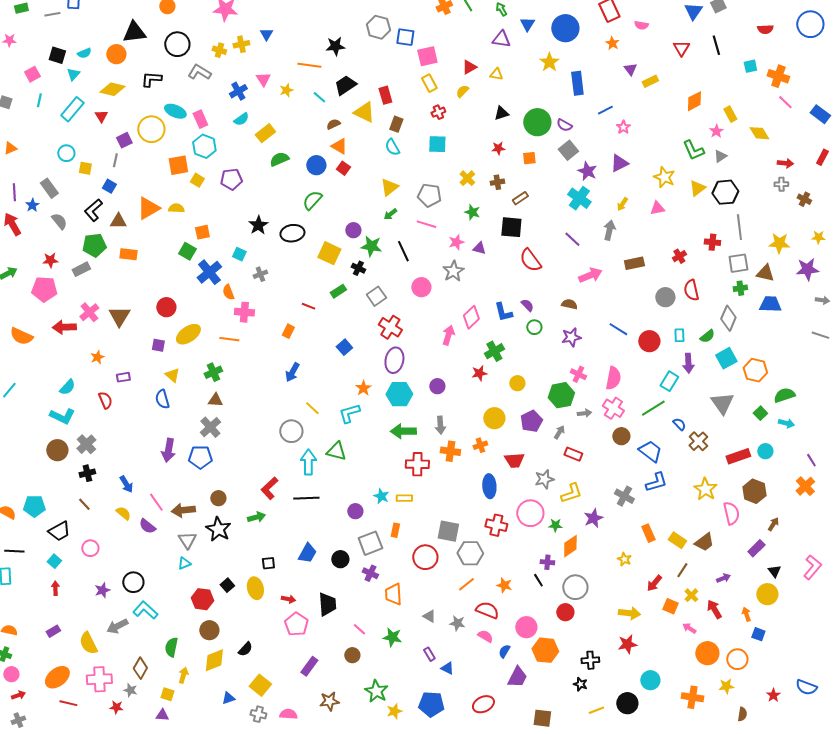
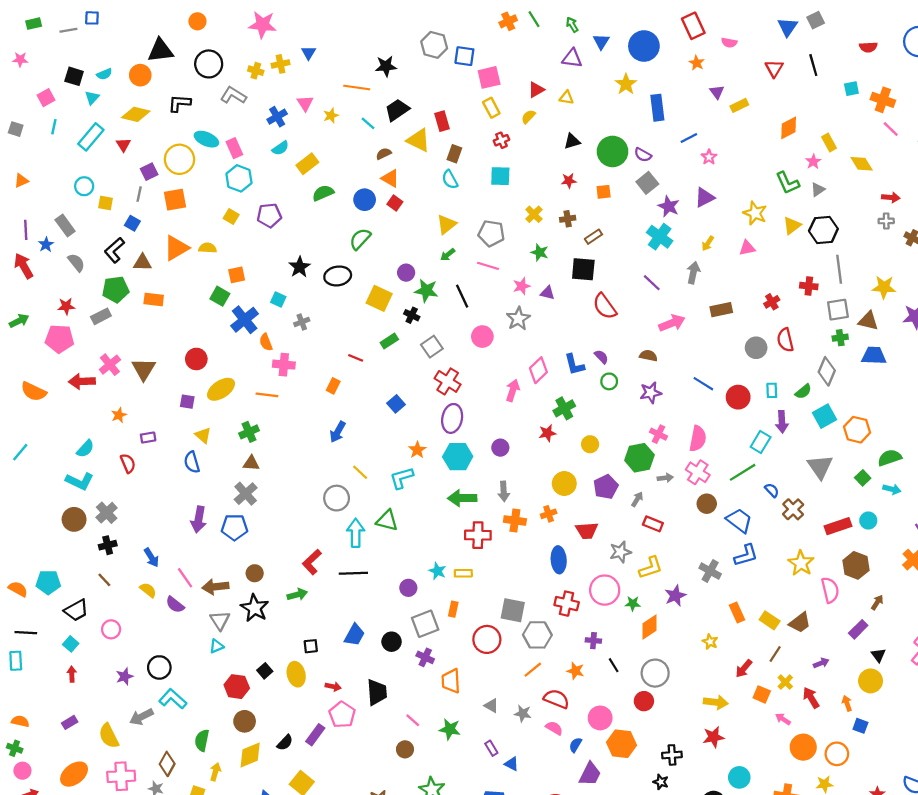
orange square: (178, 165) -> (175, 200), moved
purple cross: (547, 562) -> (593, 641), moved
purple rectangle: (309, 666) -> (315, 735), moved

